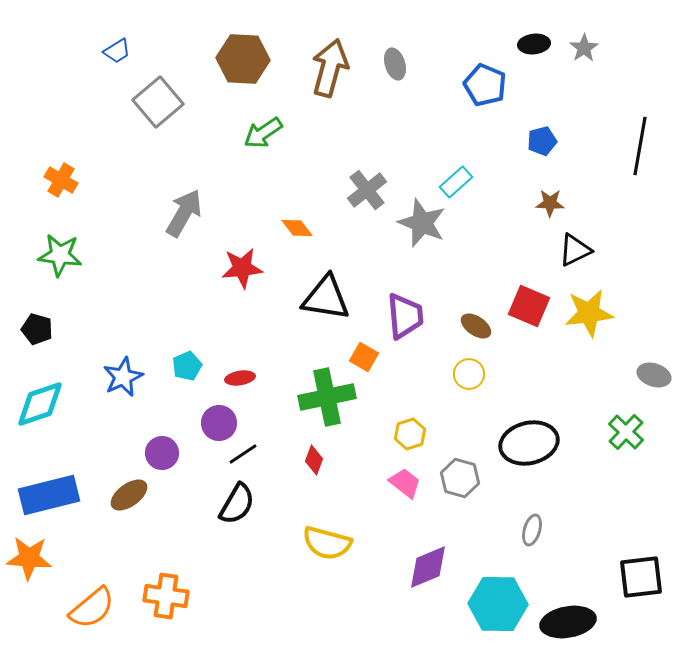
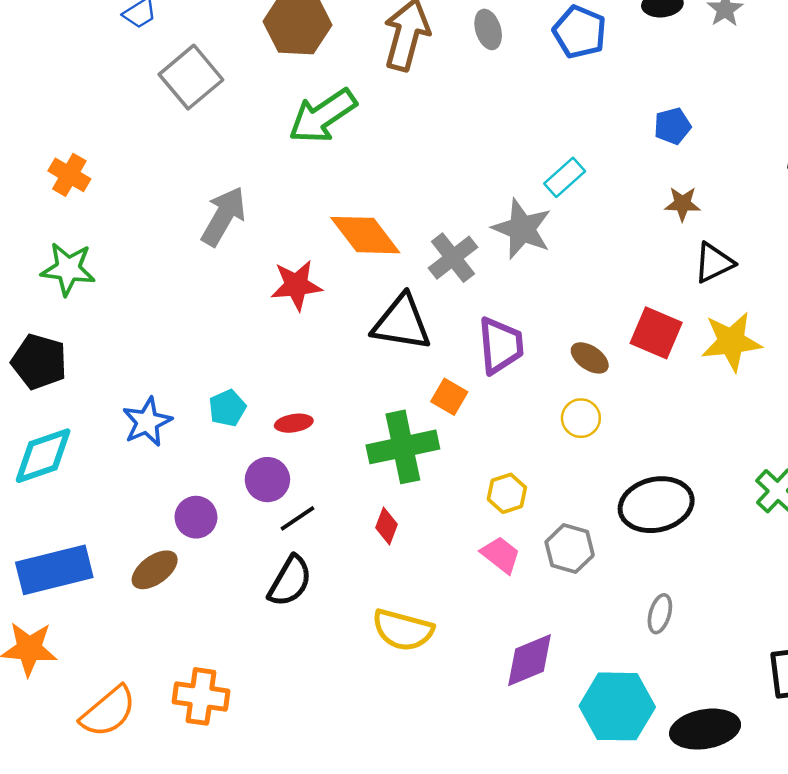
blue pentagon: (485, 85) -> (580, 32), moved
green arrow: (263, 133) -> (323, 116), size x1.4
gray cross: (367, 190) -> (453, 258), moved
orange diamond: (297, 228) -> (365, 235), size x1.8
black pentagon: (37, 329) -> (39, 362), size x1.4

